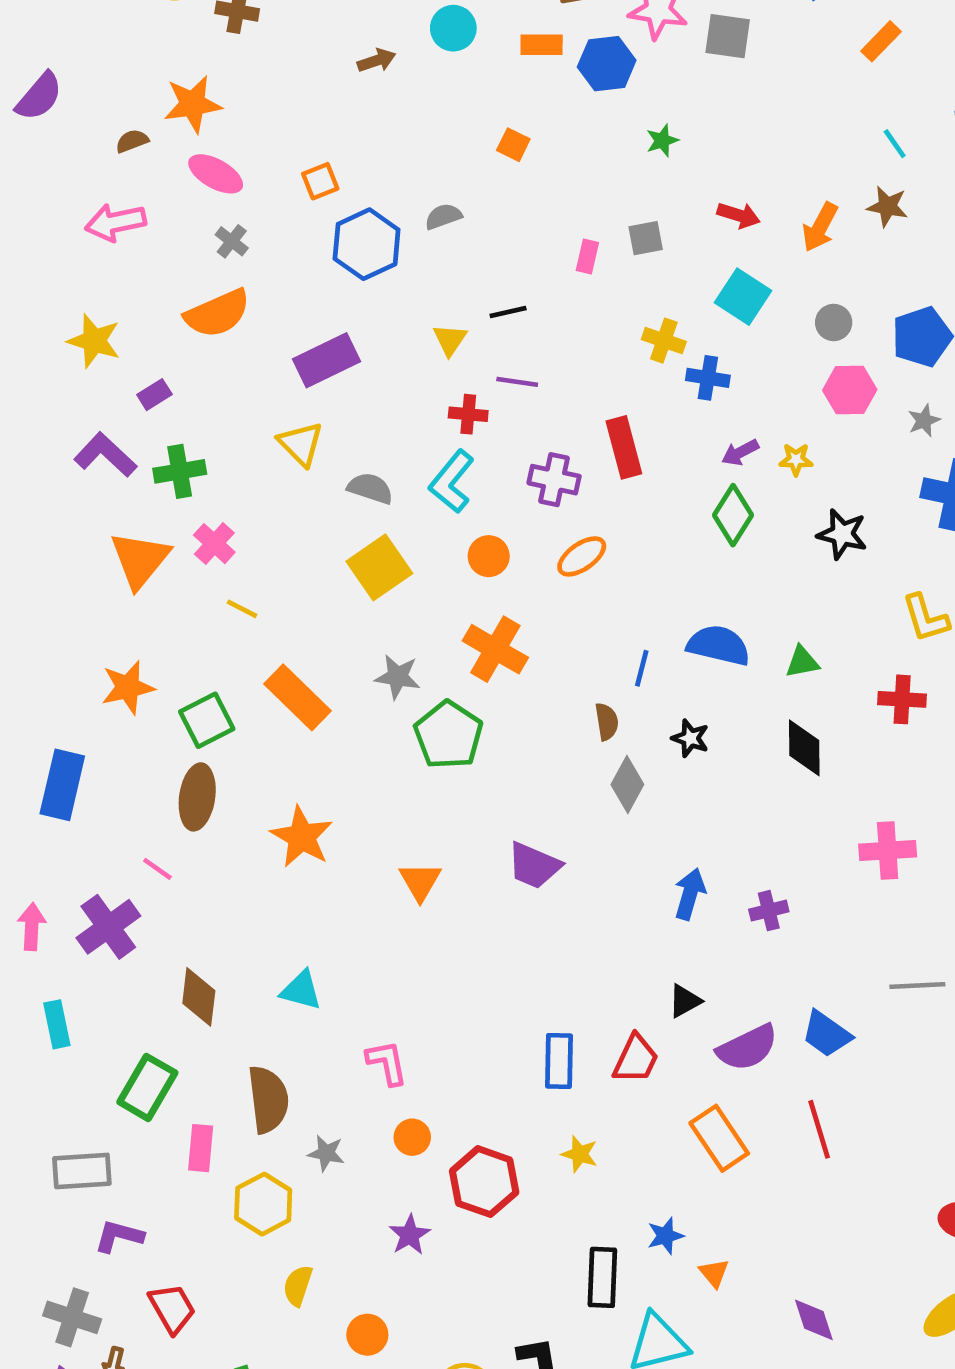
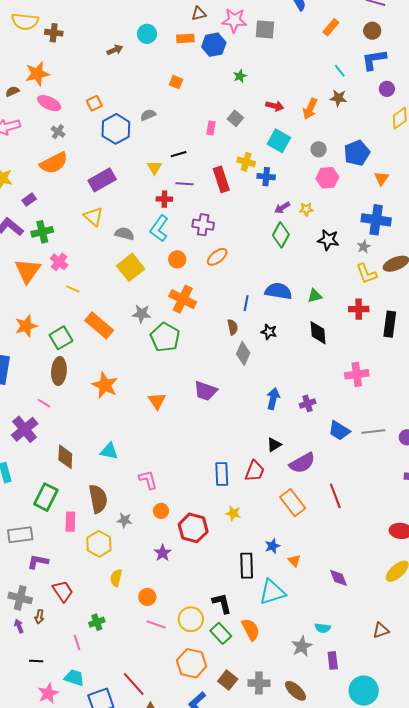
gray square: (646, 238) -> (235, 118), turned -35
gray star: (924, 420) -> (364, 247), moved
red rectangle: (624, 447) -> (221, 179), moved
blue trapezoid: (826, 1034) -> (339, 431), moved

